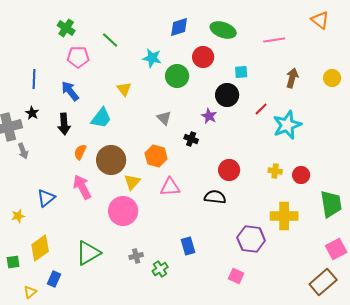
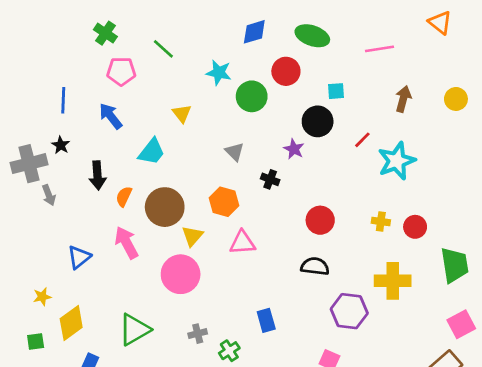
black arrow: (64, 124) -> (98, 175), moved
black semicircle: (215, 197) -> (315, 266), moved
yellow star: (18, 216) -> (42, 297), moved

